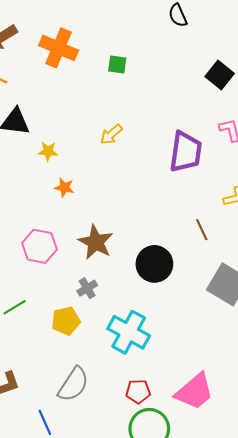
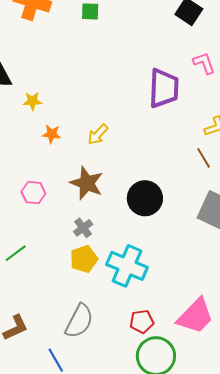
yellow arrow: (111, 134) -> (98, 134), moved
brown line: (202, 230) -> (204, 158), moved
pink hexagon: (39, 246) -> (33, 193), size x0.7
yellow pentagon: (66, 321) -> (84, 259), moved

